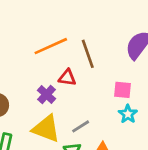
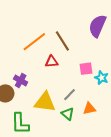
pink square: (122, 90) -> (86, 69), moved
purple cross: (47, 95) -> (21, 81), moved

